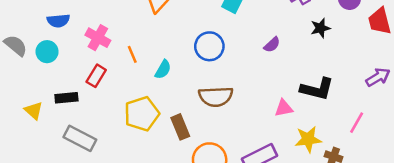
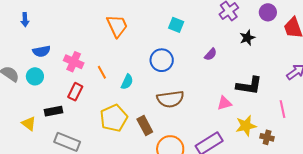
pink line: (357, 123) -> (283, 109), turned -36

